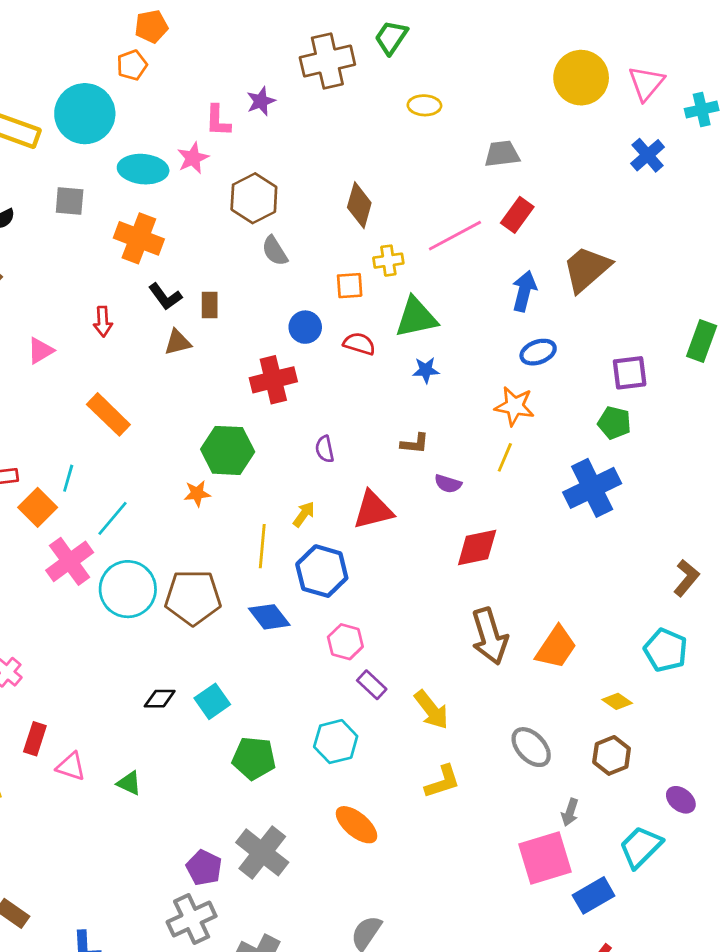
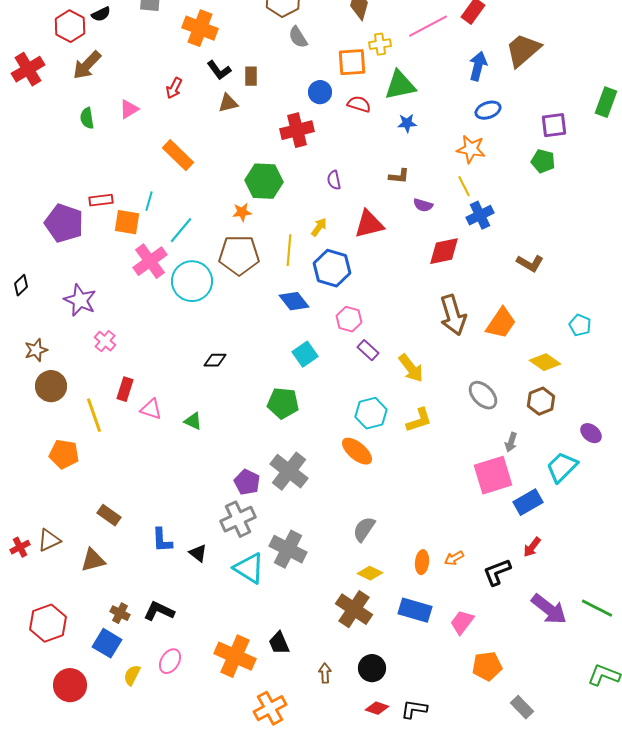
orange square: (350, 286) -> (352, 62), size x1.4
red arrow: (103, 322) -> (174, 88), turned 30
yellow line: (505, 457) -> (464, 186), turned -50
blue cross: (592, 488) -> (480, 215), moved, size x0.7
orange square: (38, 507) -> (127, 222), turned -36
brown L-shape: (686, 578) -> (530, 263), moved, turned 80
brown pentagon: (193, 597) -> (239, 255), moved
cyan pentagon: (666, 650) -> (580, 325), size x0.7
cyan square: (212, 701) -> (305, 354), moved
yellow diamond: (617, 701) -> (545, 362), size x1.4
cyan hexagon: (336, 742) -> (371, 413), moved

